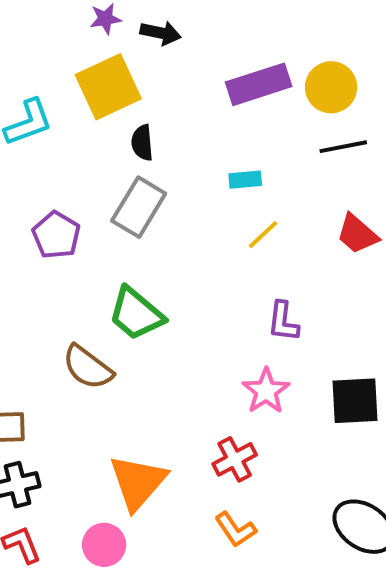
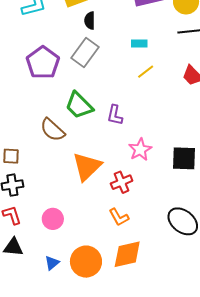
purple pentagon: (56, 235) -> (43, 63), size x1.4
purple L-shape: (283, 321) -> (115, 115), moved
orange triangle: (138, 482) -> (87, 167), moved

